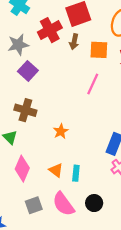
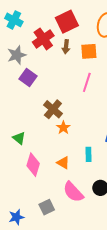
brown cross: (25, 110) -> (53, 109), moved, turned 30
cyan rectangle: (76, 173) -> (88, 154), moved
gray square: (34, 205) -> (47, 207), moved

